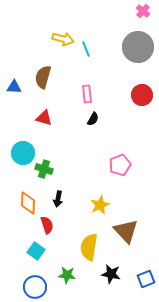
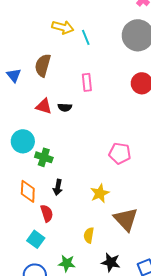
blue triangle: (14, 87) -> (14, 75), turned 49
black semicircle: (93, 119) -> (65, 107), moved, turned 64
pink pentagon: (120, 165) -> (120, 153), turned 30
yellow semicircle: (89, 247) -> (89, 235), size x0.6

